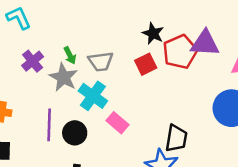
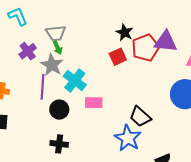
gray trapezoid: (101, 61) -> (56, 33), moved
pink rectangle: (118, 123) -> (94, 103), turned -42
purple line: (49, 125) -> (43, 87), moved
black trapezoid: (176, 138) -> (140, 117), turned 120

